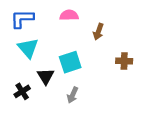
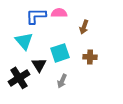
blue L-shape: (22, 19) -> (36, 16), moved
brown cross: (124, 61) -> (90, 57), moved
black cross: (22, 91) -> (19, 78), size x1.5

